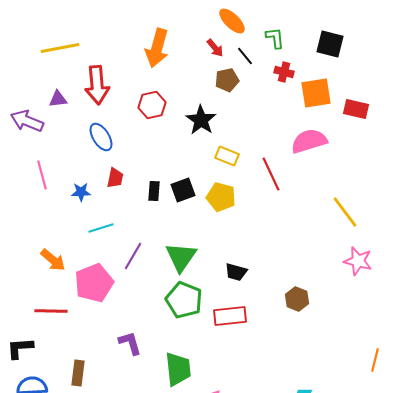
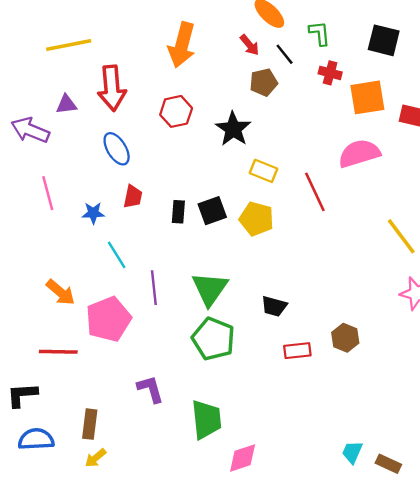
cyan line: (101, 228) -> (117, 255), turned 75
purple line: (133, 256) -> (154, 288), turned -36
red rectangle: (230, 316) -> (297, 351), moved, size x0.7

